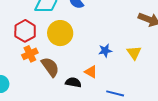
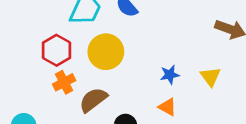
brown semicircle: (50, 67) -> (93, 100), turned -90
orange triangle: (91, 72) -> (167, 107), moved

